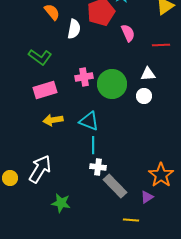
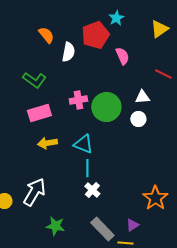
red line: (161, 45) -> (163, 74), moved, turned 30
white cross: (98, 167) -> (92, 190), turned 35
gray rectangle: (115, 186) -> (102, 229), moved
purple triangle: (147, 197) -> (132, 225), moved

